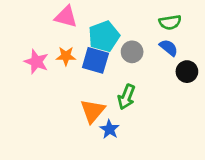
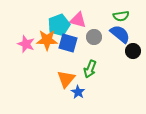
pink triangle: (66, 17) -> (78, 20), moved
cyan pentagon: (104, 36) -> (59, 25), moved
blue semicircle: (169, 48) -> (120, 34), size x1.5
orange star: (66, 56) -> (47, 40), size x1.5

